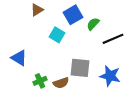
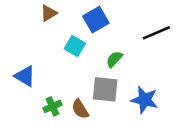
green semicircle: (93, 24) -> (114, 59), moved
black line: (113, 39) -> (156, 33), moved
brown semicircle: (61, 83) -> (80, 109), turned 77

